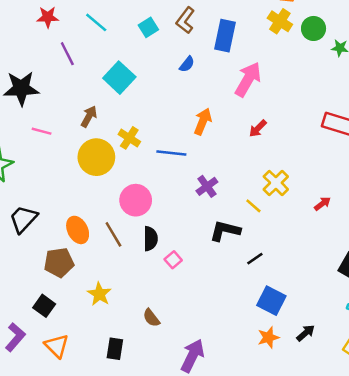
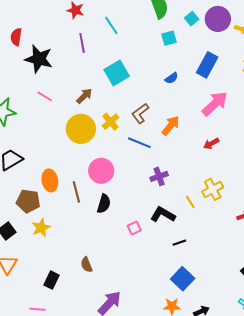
brown L-shape: (185, 20) -> (140, 113), moved
cyan square: (148, 27) -> (169, 38), moved
pink square: (173, 260) -> (134, 228), moved
yellow star: (99, 294) -> (41, 228), moved

